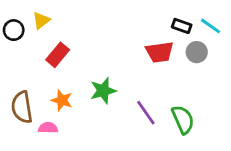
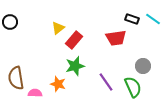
yellow triangle: (41, 20) -> (58, 28), moved
gray circle: (197, 52) -> (143, 66), moved
red rectangle: (58, 55) -> (74, 40), moved
orange star: (62, 100) -> (58, 84), moved

